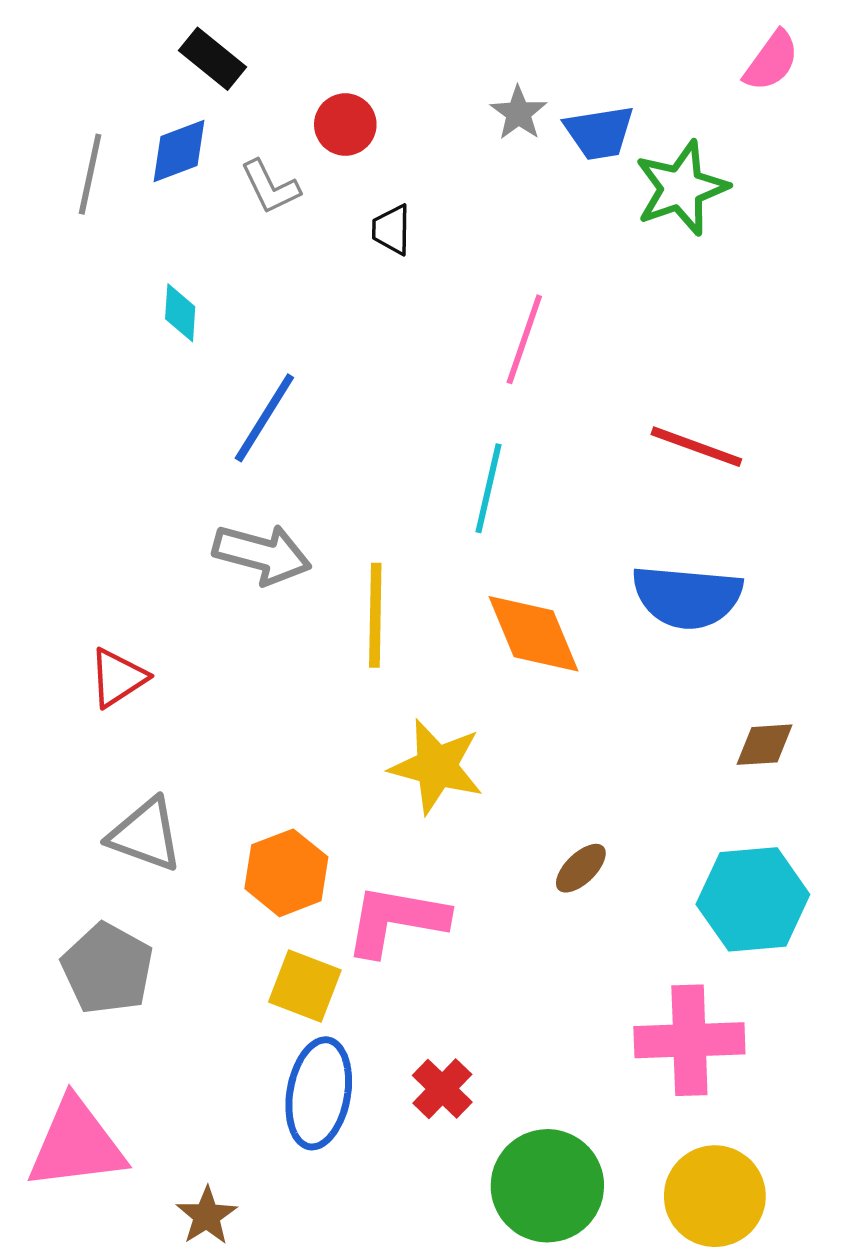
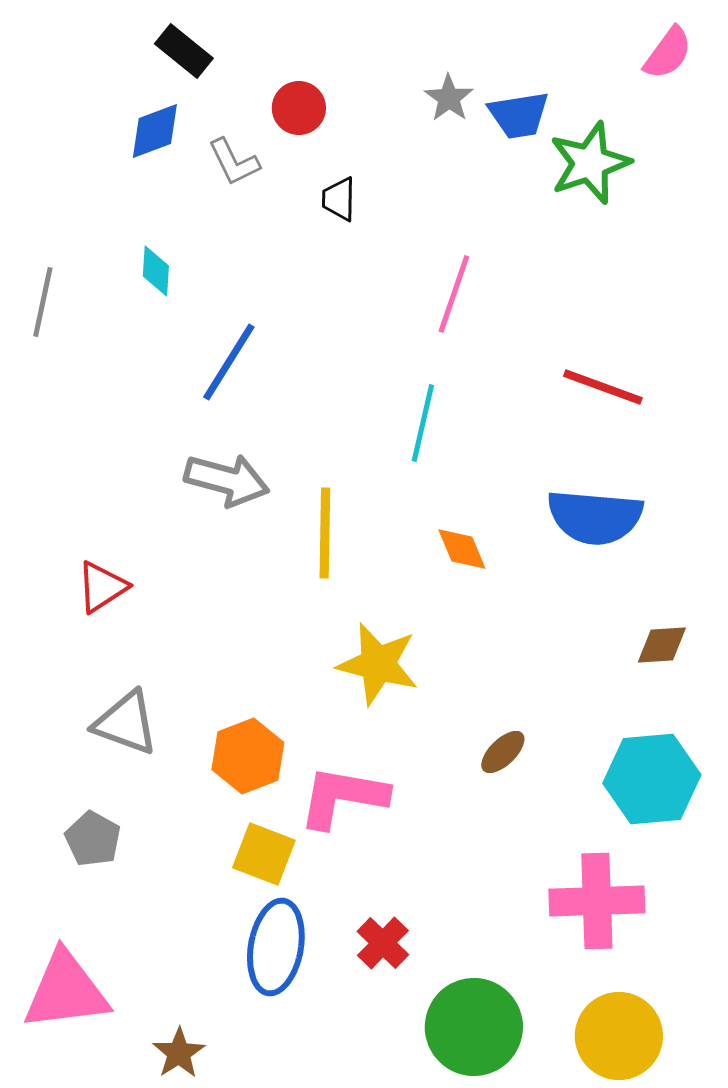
gray line: (90, 174) -> (43, 302), moved
orange diamond: (534, 634) -> (462, 549), size x0.6
gray pentagon: (107, 969) -> (93, 839), size x0.7

